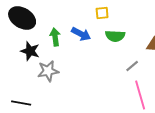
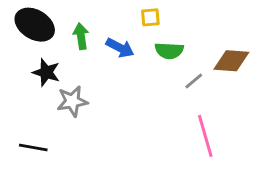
green arrow: (55, 37) -> (81, 36), moved
gray line: (132, 66) -> (194, 81), moved

